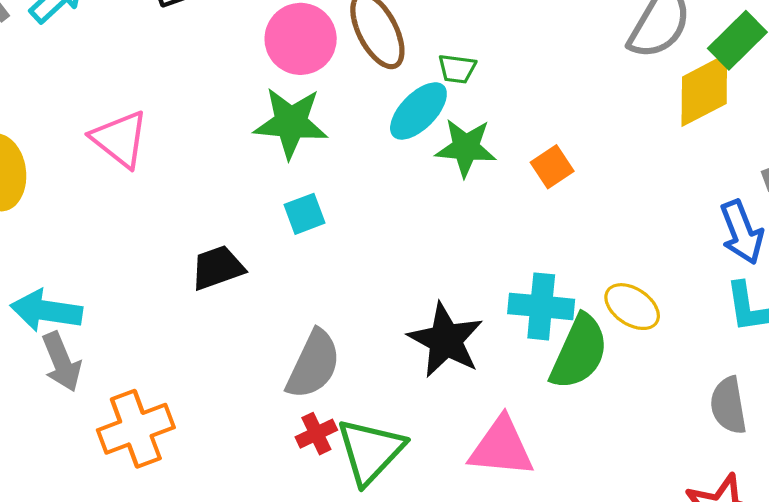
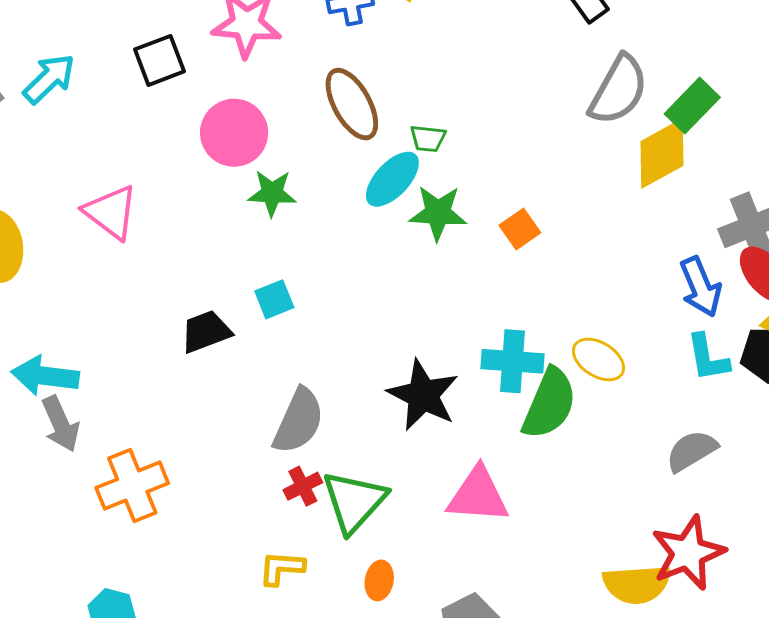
pink circle: (301, 39) -> (234, 133), moved
green star: (291, 123) -> (272, 193), size x0.7
cyan square: (305, 214) -> (274, 299), moved
gray semicircle: (728, 405) -> (692, 451), turned 70

